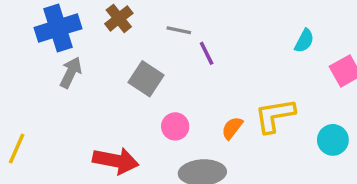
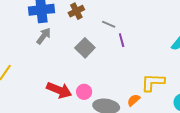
pink circle: (175, 126) -> (84, 92), moved
orange semicircle: (232, 128) -> (134, 100), moved

